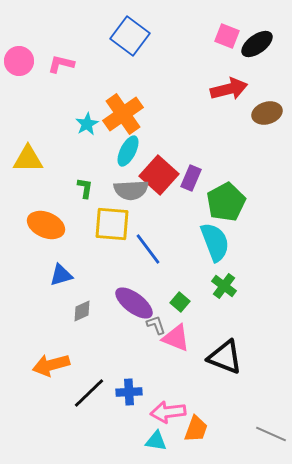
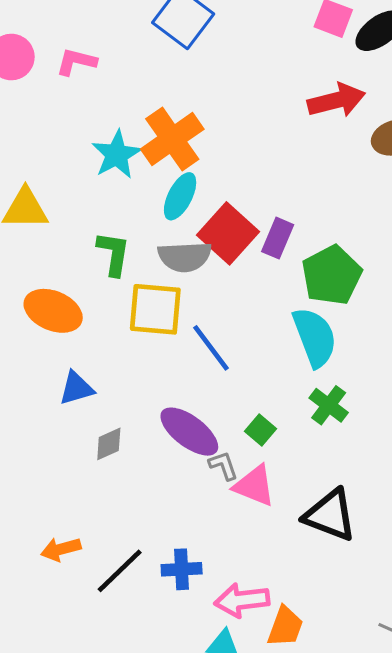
cyan star: (87, 124) -> (117, 155), size x1.4
green L-shape: (85, 188) -> (113, 254), size x1.4
orange arrow: (51, 365) -> (61, 549), moved, size x0.7

